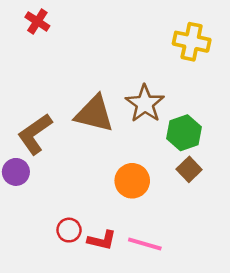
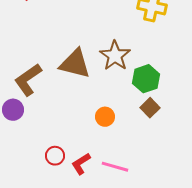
orange circle: (132, 181) -> (105, 117), size x0.7
red L-shape: (102, 240) -> (81, 164), turned 135

